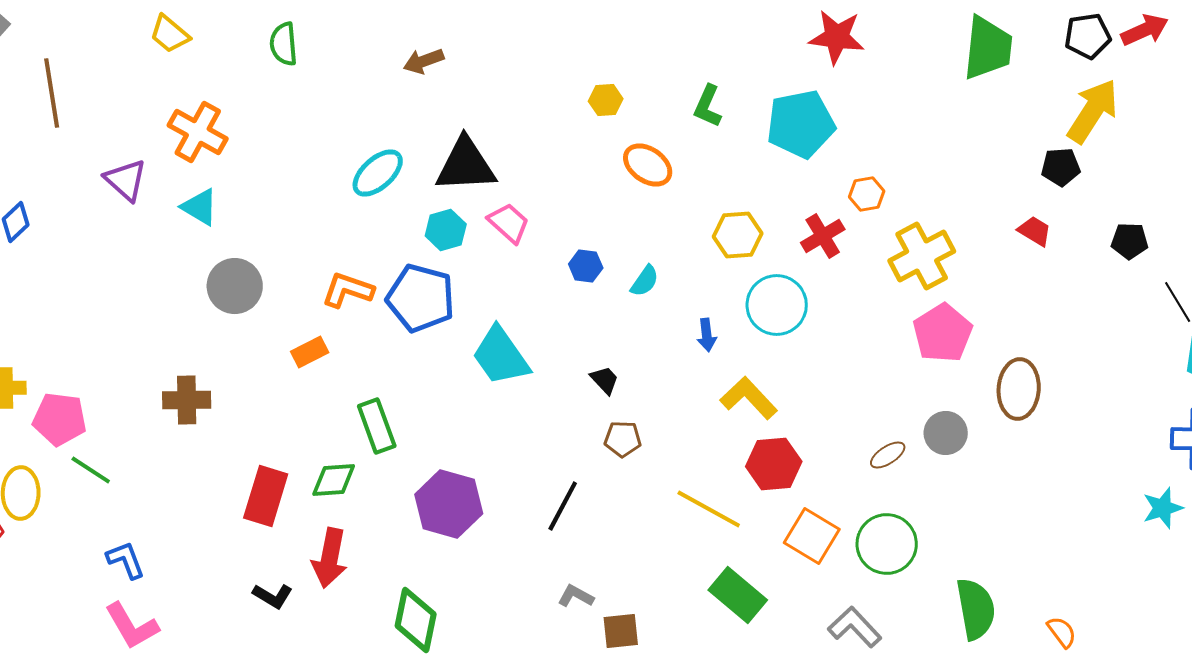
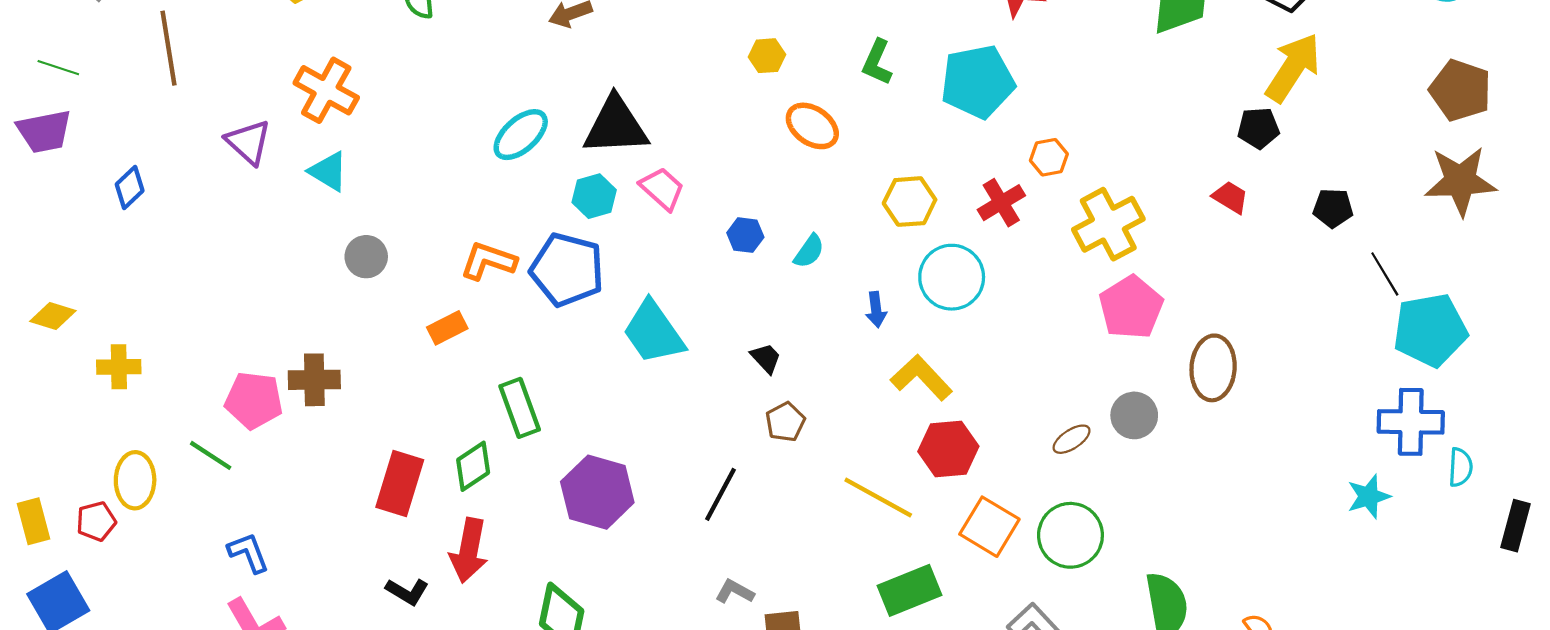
gray circle: (235, 286) -> (366, 257), size x0.7
pink pentagon: (60, 419) -> (254, 400), moved
brown pentagon: (623, 439) -> (785, 422), turned -30
green diamond: (334, 480) -> (473, 466), turned -30
green rectangle: (738, 595) -> (910, 590), turned -62

